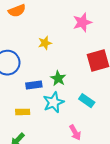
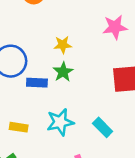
green star: (58, 78) -> (63, 72), moved
blue rectangle: (34, 85) -> (37, 83), moved

